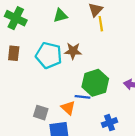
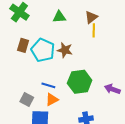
brown rectangle: (14, 53) -> (23, 45), moved
blue line: (82, 97) -> (48, 85), moved
orange triangle: (68, 108) -> (52, 100), turned 40

